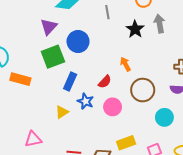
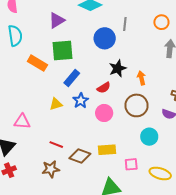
purple triangle: (49, 27) -> (57, 20), moved
black star: (135, 29) -> (118, 68), moved
blue circle: (78, 41) -> (105, 38), moved
orange arrow: (125, 64) -> (141, 78), moved
orange rectangle: (20, 79) -> (37, 63), moved

